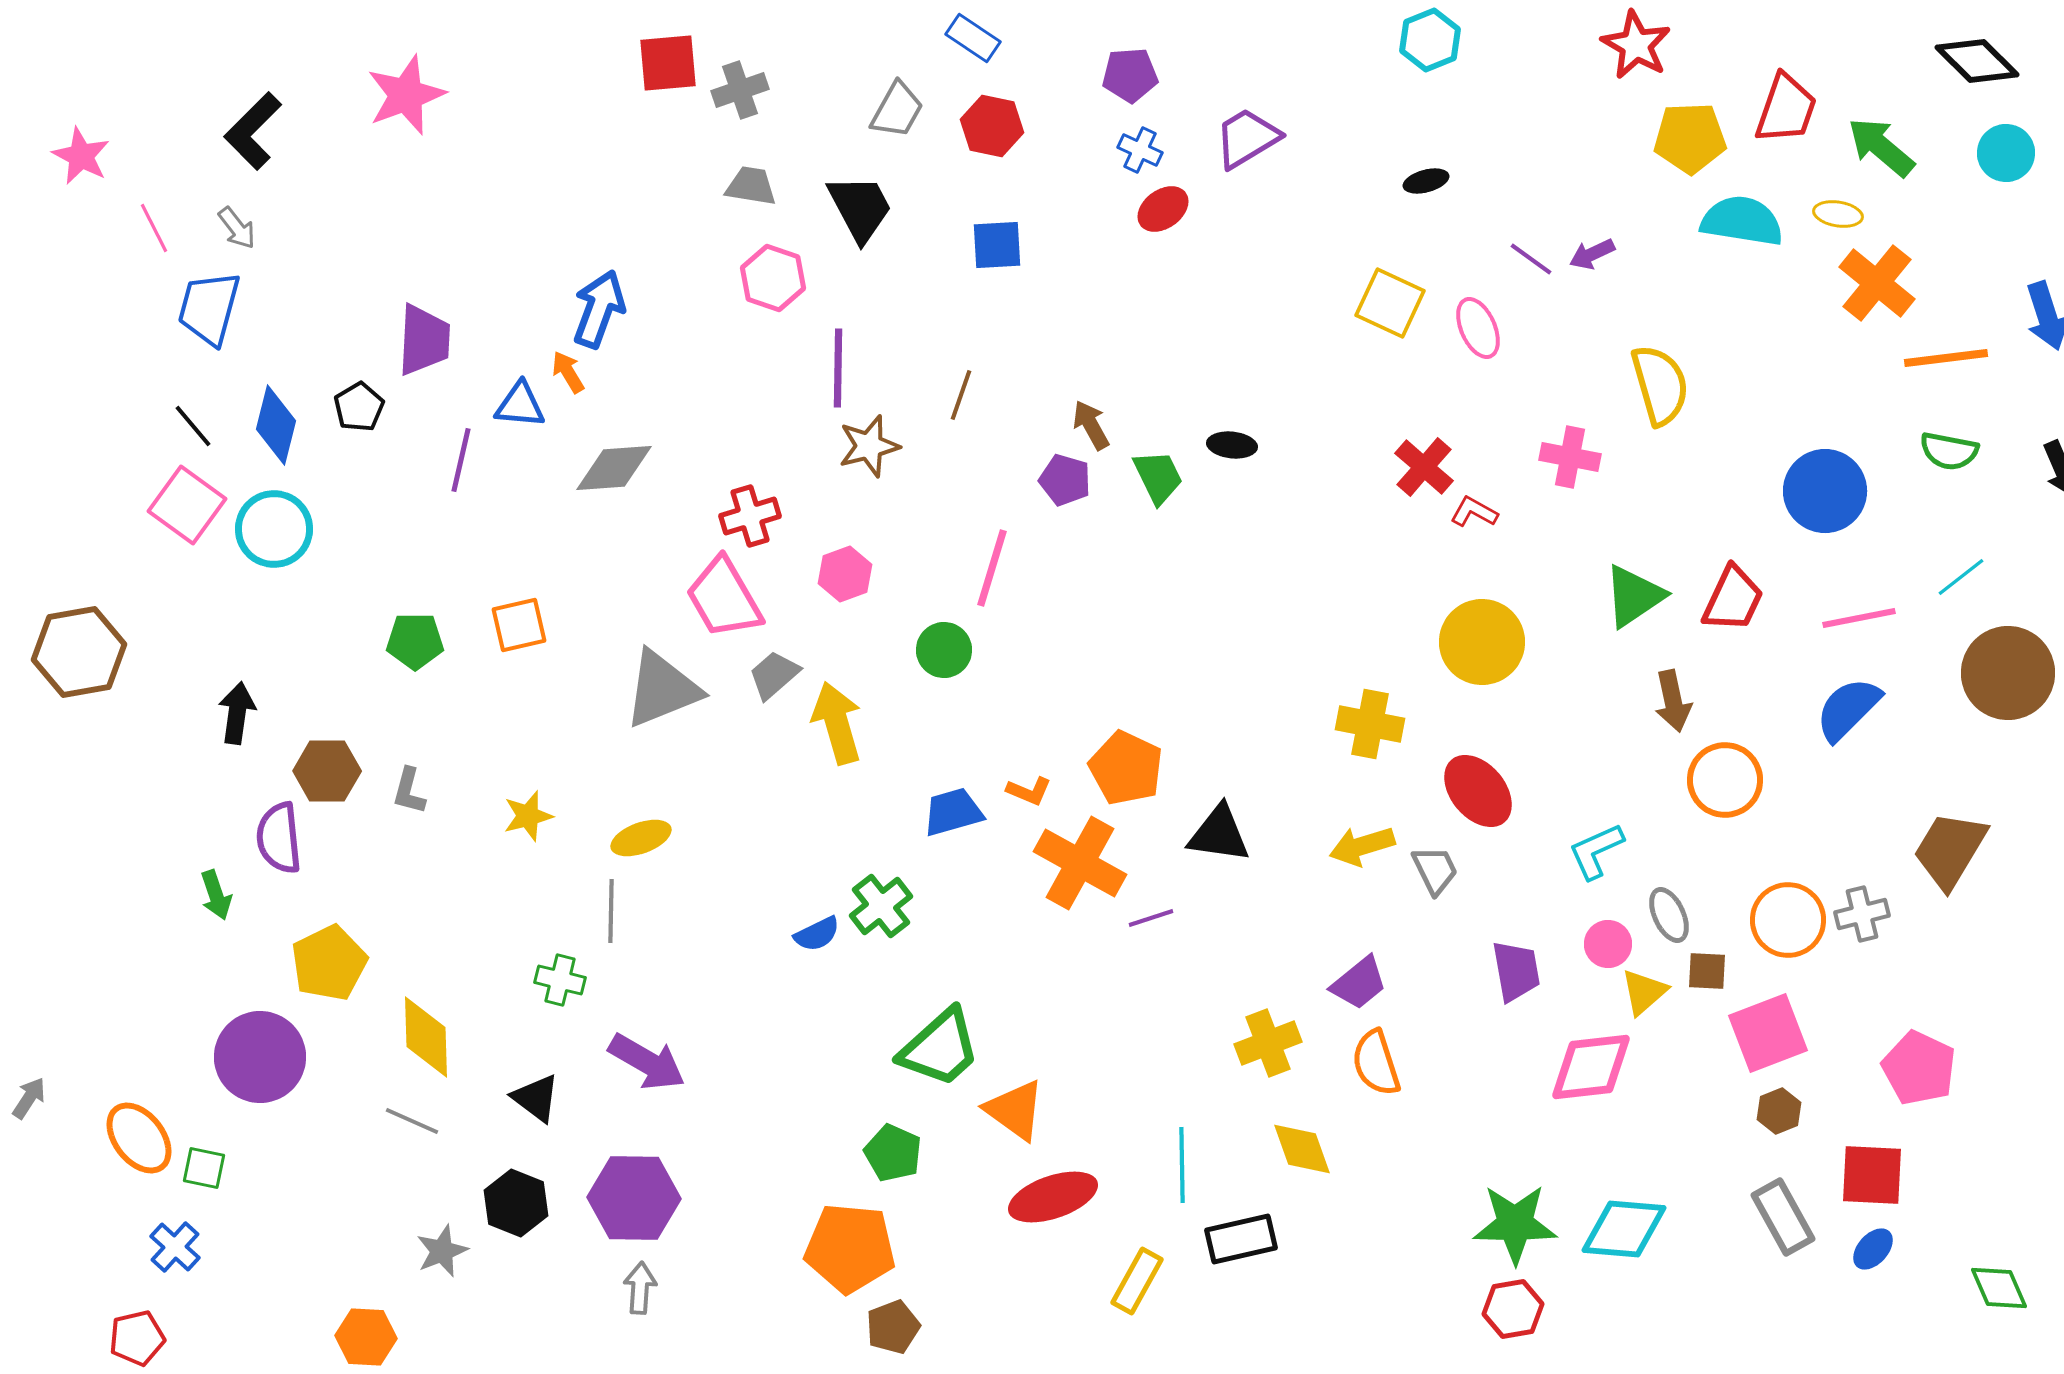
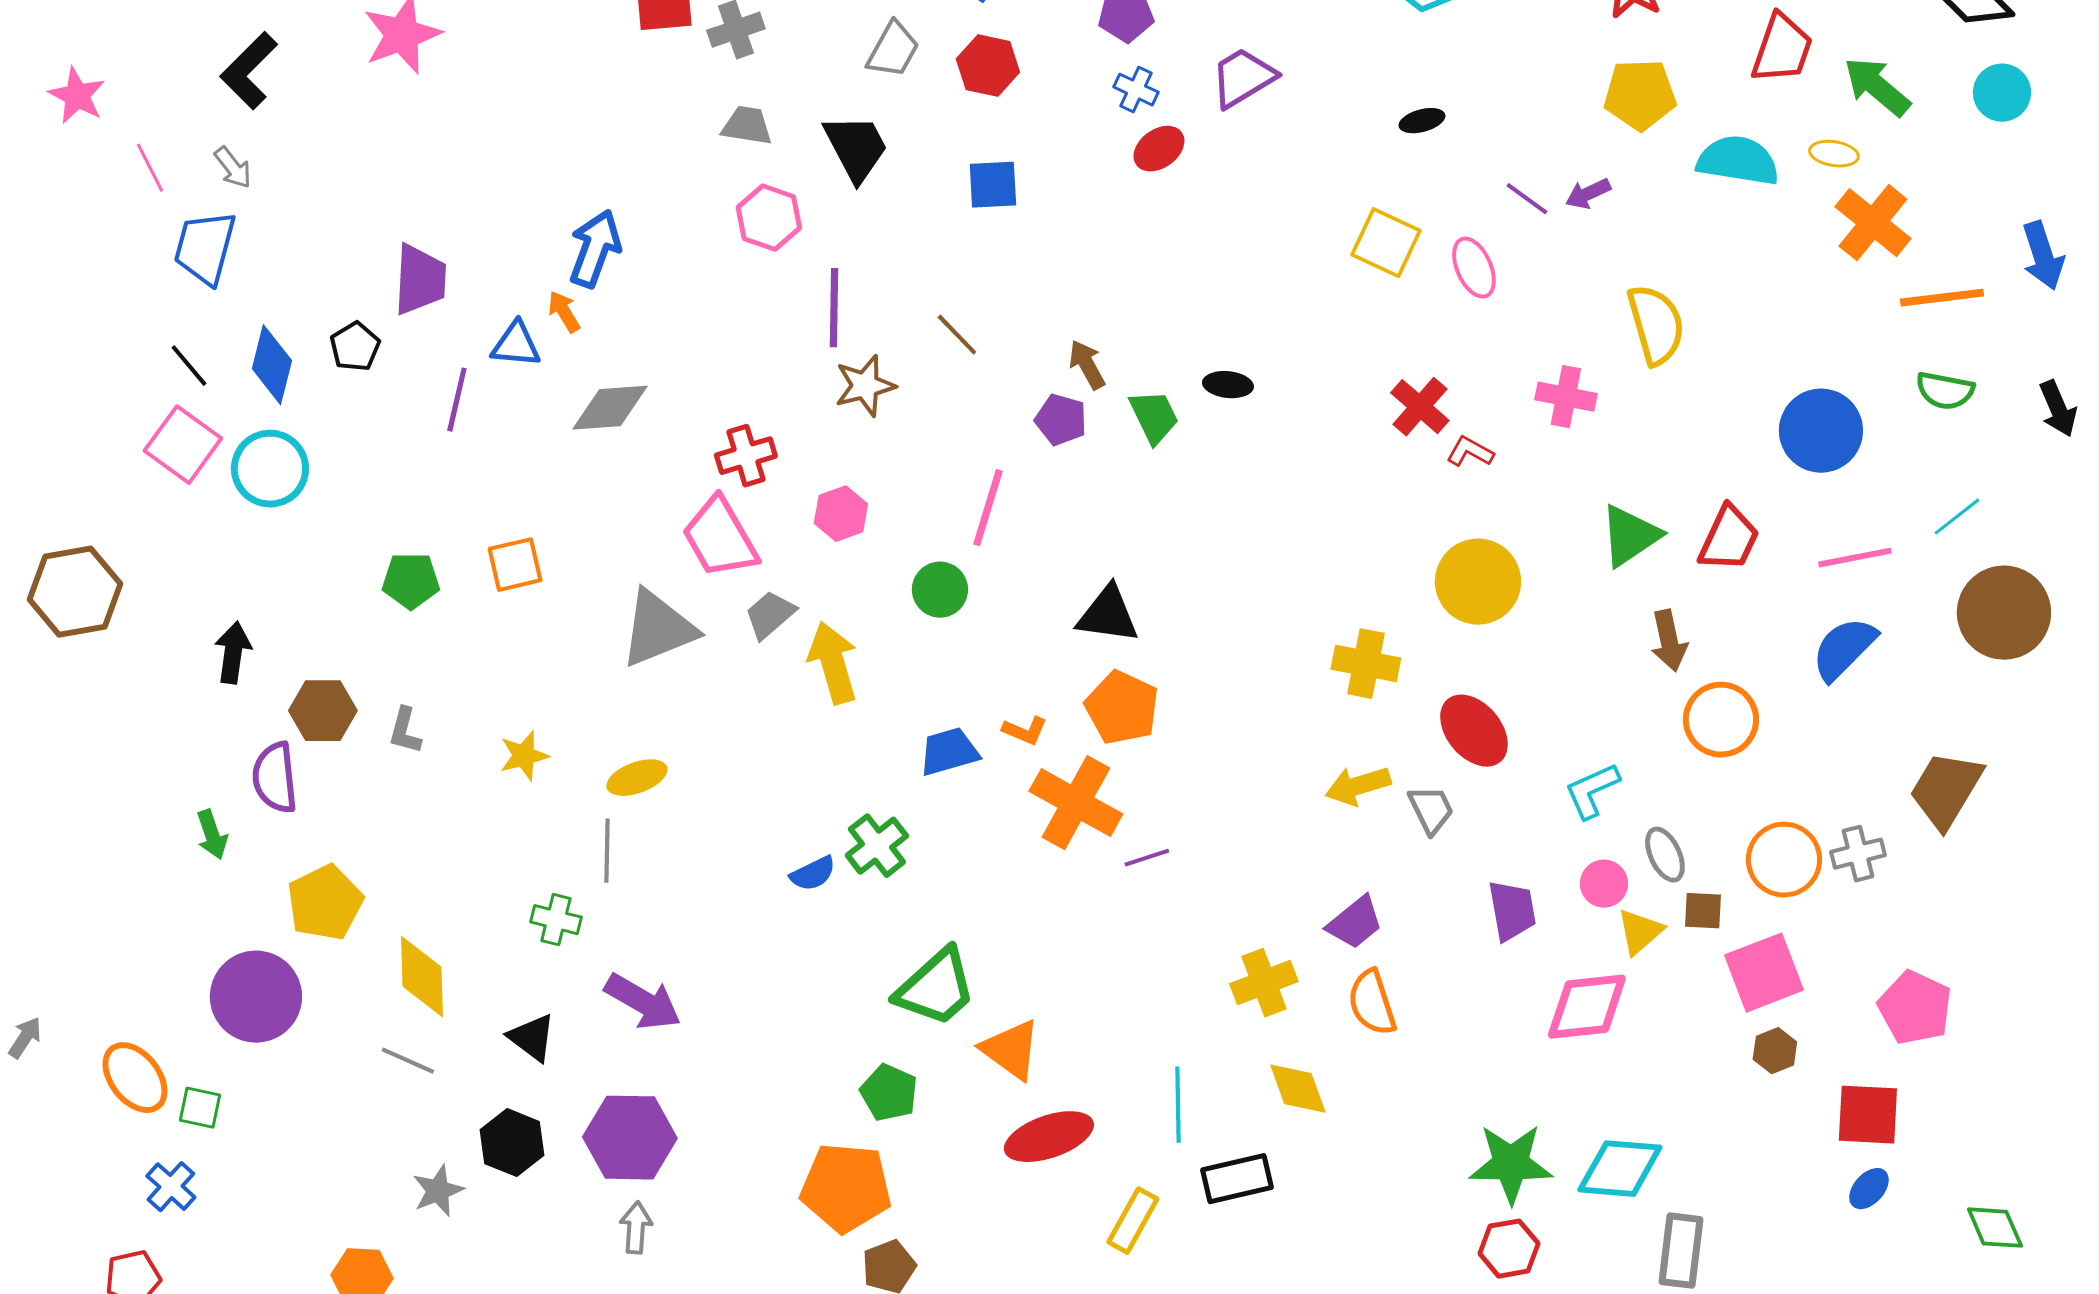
yellow pentagon: (1690, 138) -> (1640, 95), moved
brown line: (961, 395) -> (957, 335), turned -63
black triangle: (1219, 834) -> (1108, 615), moved
gray rectangle: (1783, 1217) -> (1681, 1251), moved, turned 36

